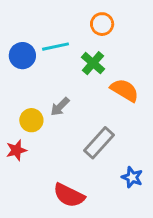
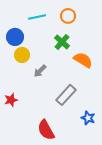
cyan line: (55, 47) -> (37, 17), moved
yellow circle: (31, 120) -> (22, 55), moved
red semicircle: (69, 195) -> (46, 130), turned 35

